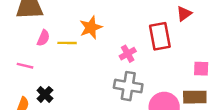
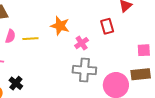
orange star: (91, 28) -> (60, 26), moved, turned -30
red rectangle: (160, 36) -> (107, 26), size x0.7

